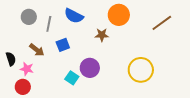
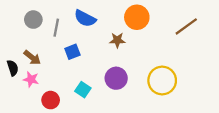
brown arrow: (37, 50) -> (32, 58), moved
purple circle: (90, 68) -> (116, 78), moved
red circle: (23, 87) -> (51, 100), moved

